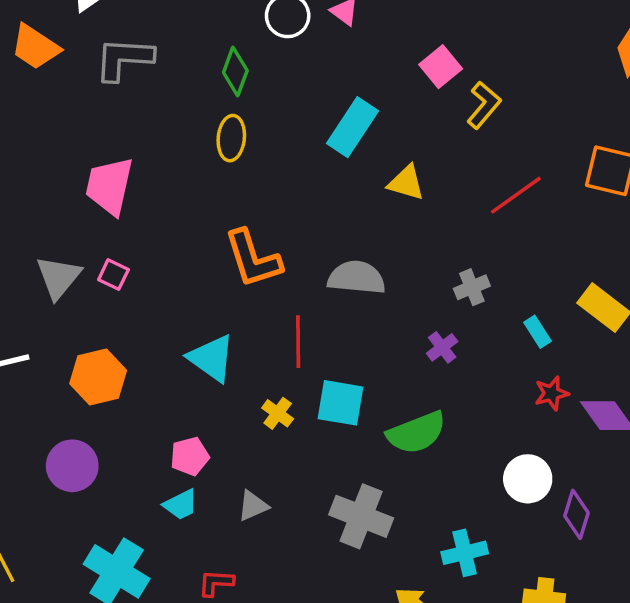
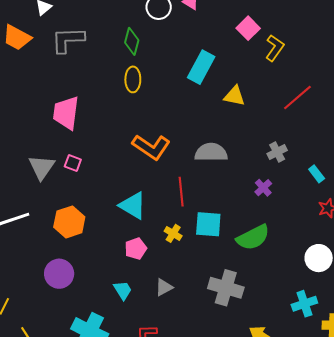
orange L-shape: (253, 259) -> (151, 147), turned -33
pink pentagon: (190, 456) -> (136, 249), moved
cyan trapezoid: (181, 505) -> (123, 290), turned -90
cyan cross: (465, 553) -> (304, 304), moved

